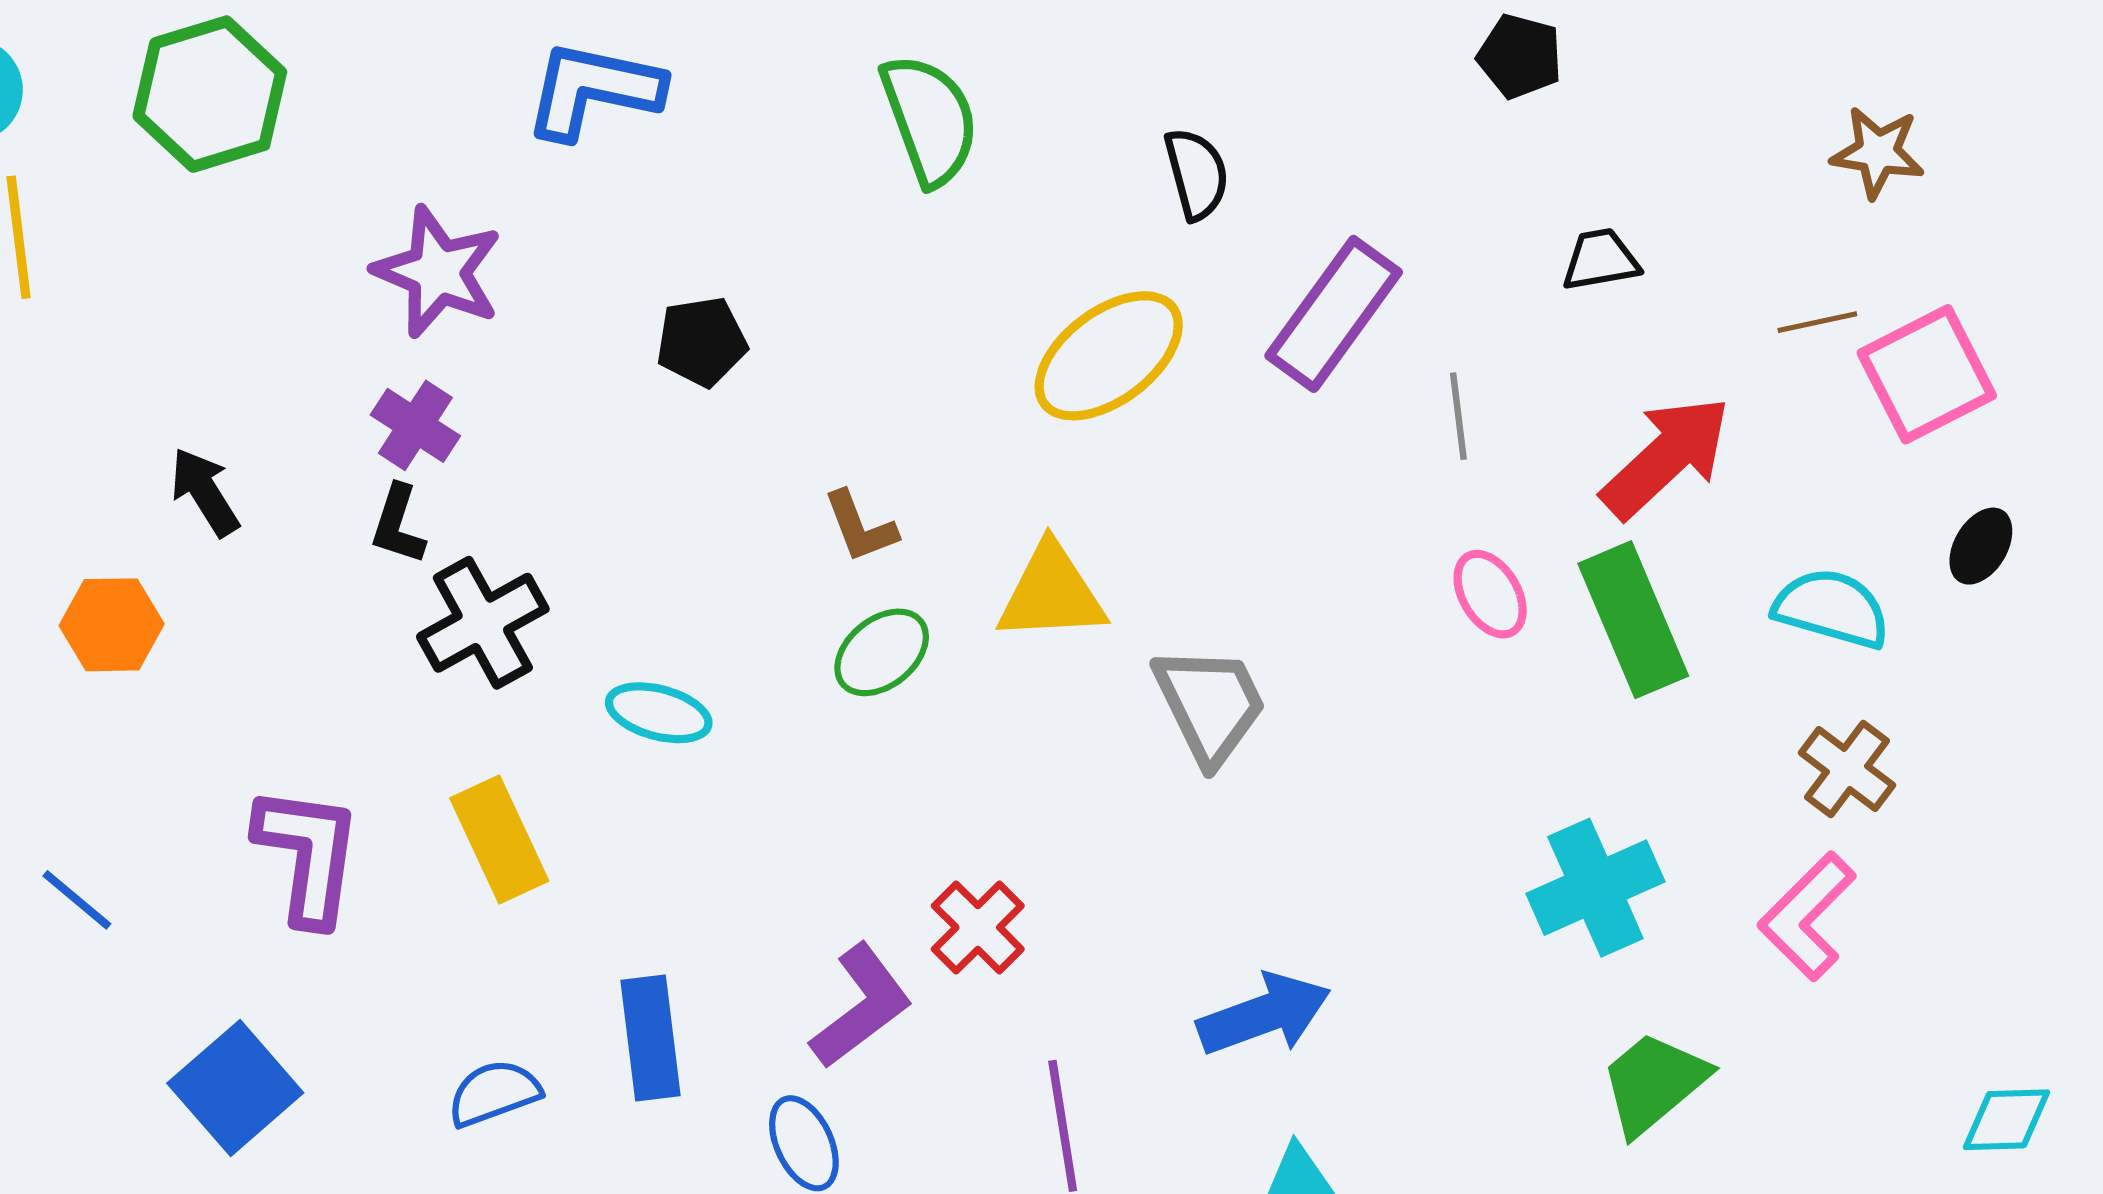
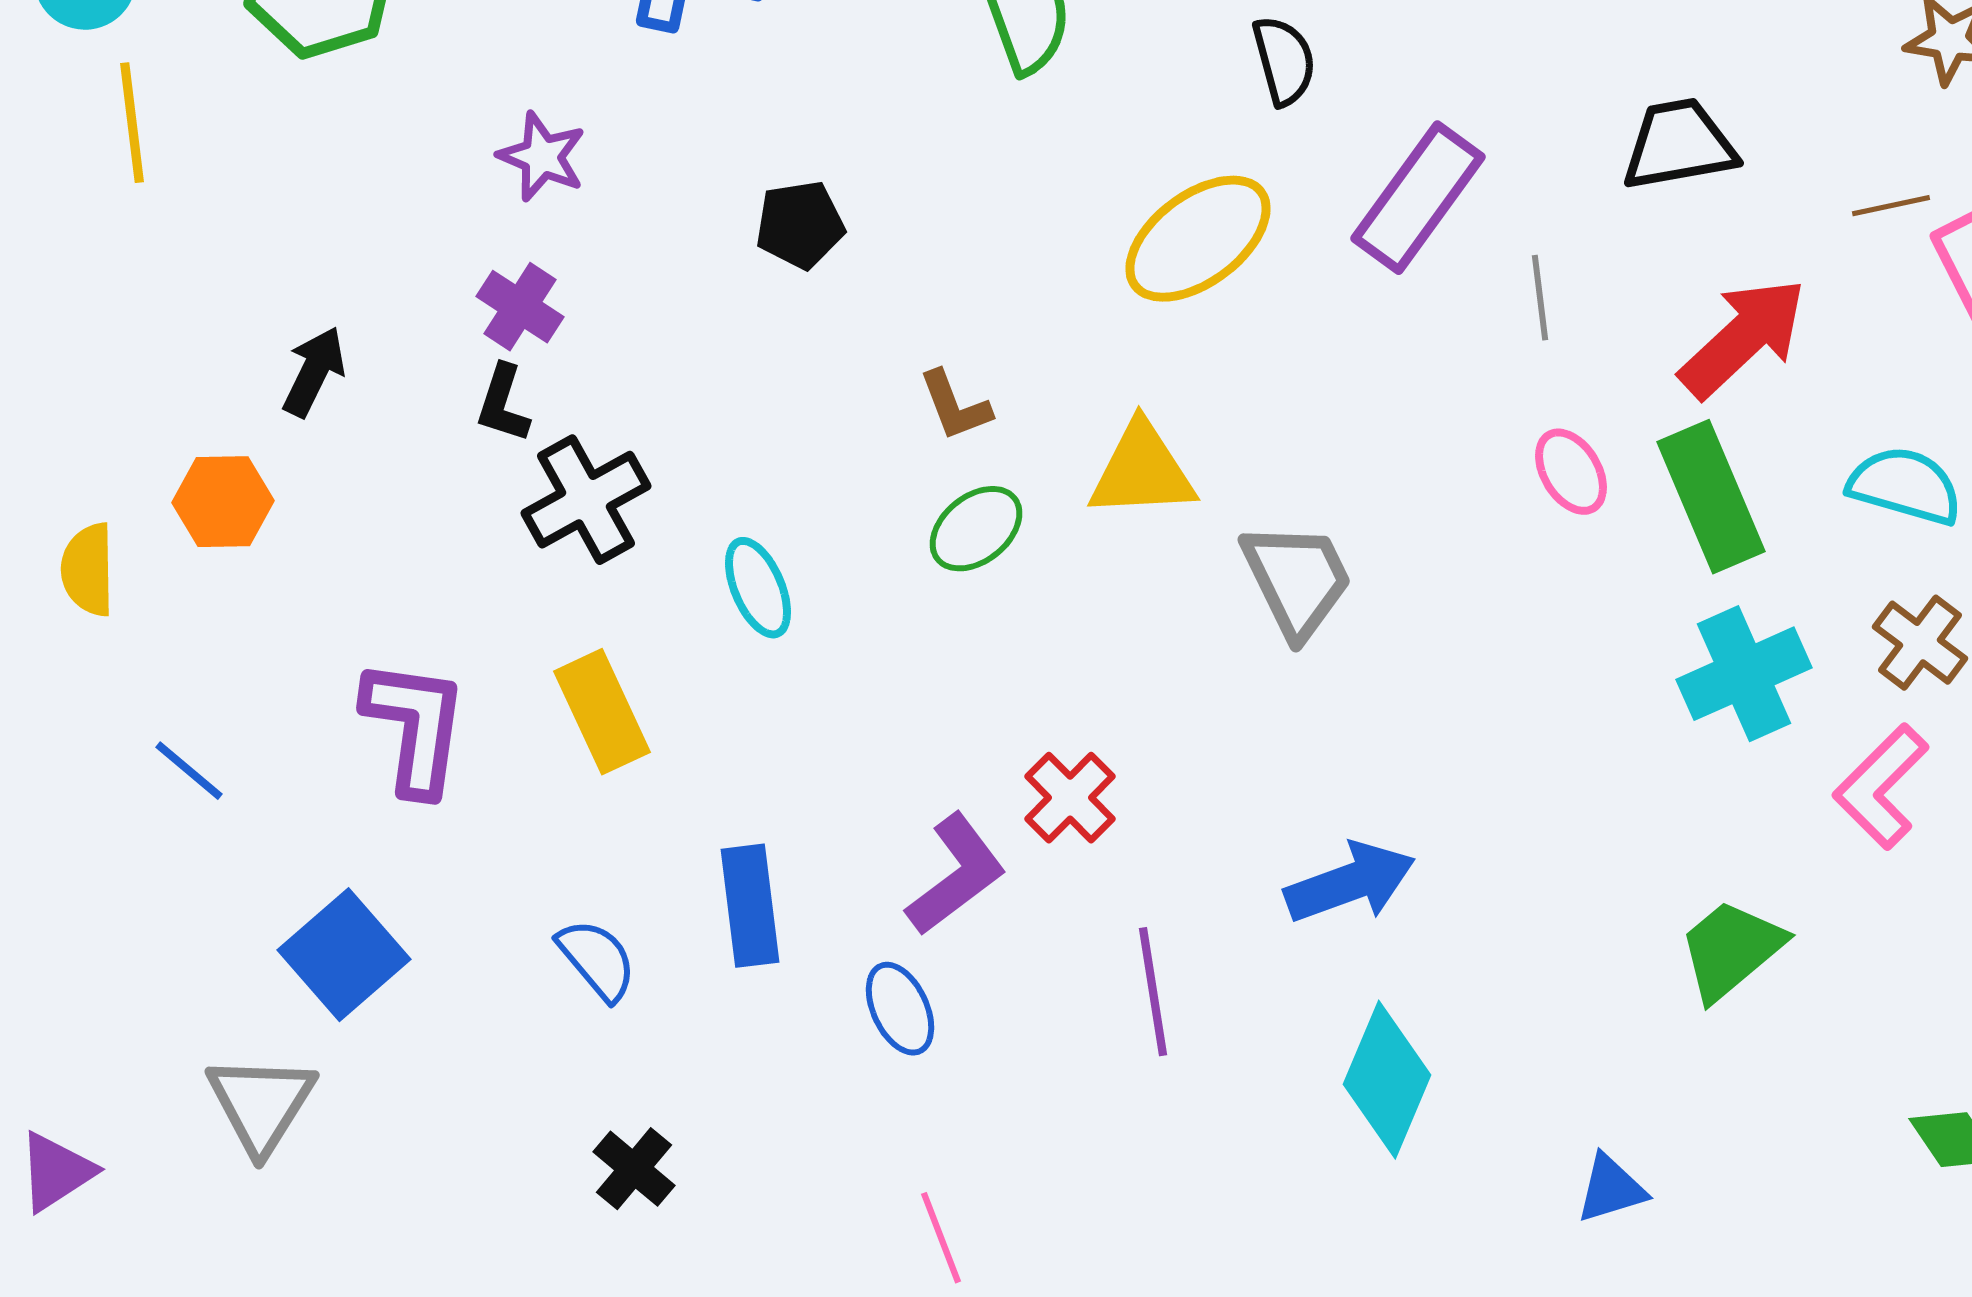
black trapezoid: (1601, 260) -> (1679, 145), size x1.5
purple star: (438, 272) -> (542, 157), size x0.7
black arrow: (205, 492) -> (314, 372), turned 58
cyan ellipse: (659, 713) -> (758, 588), turned 52
cyan cross: (1595, 888) -> (1744, 674), moved
blue semicircle: (494, 1093) -> (597, 960), turned 70

